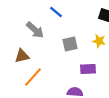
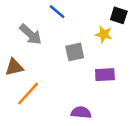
yellow star: (99, 41) -> (104, 34), moved
purple rectangle: (88, 69) -> (105, 75), moved

